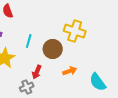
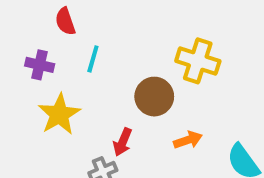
cyan line: (29, 41) -> (93, 59), moved

